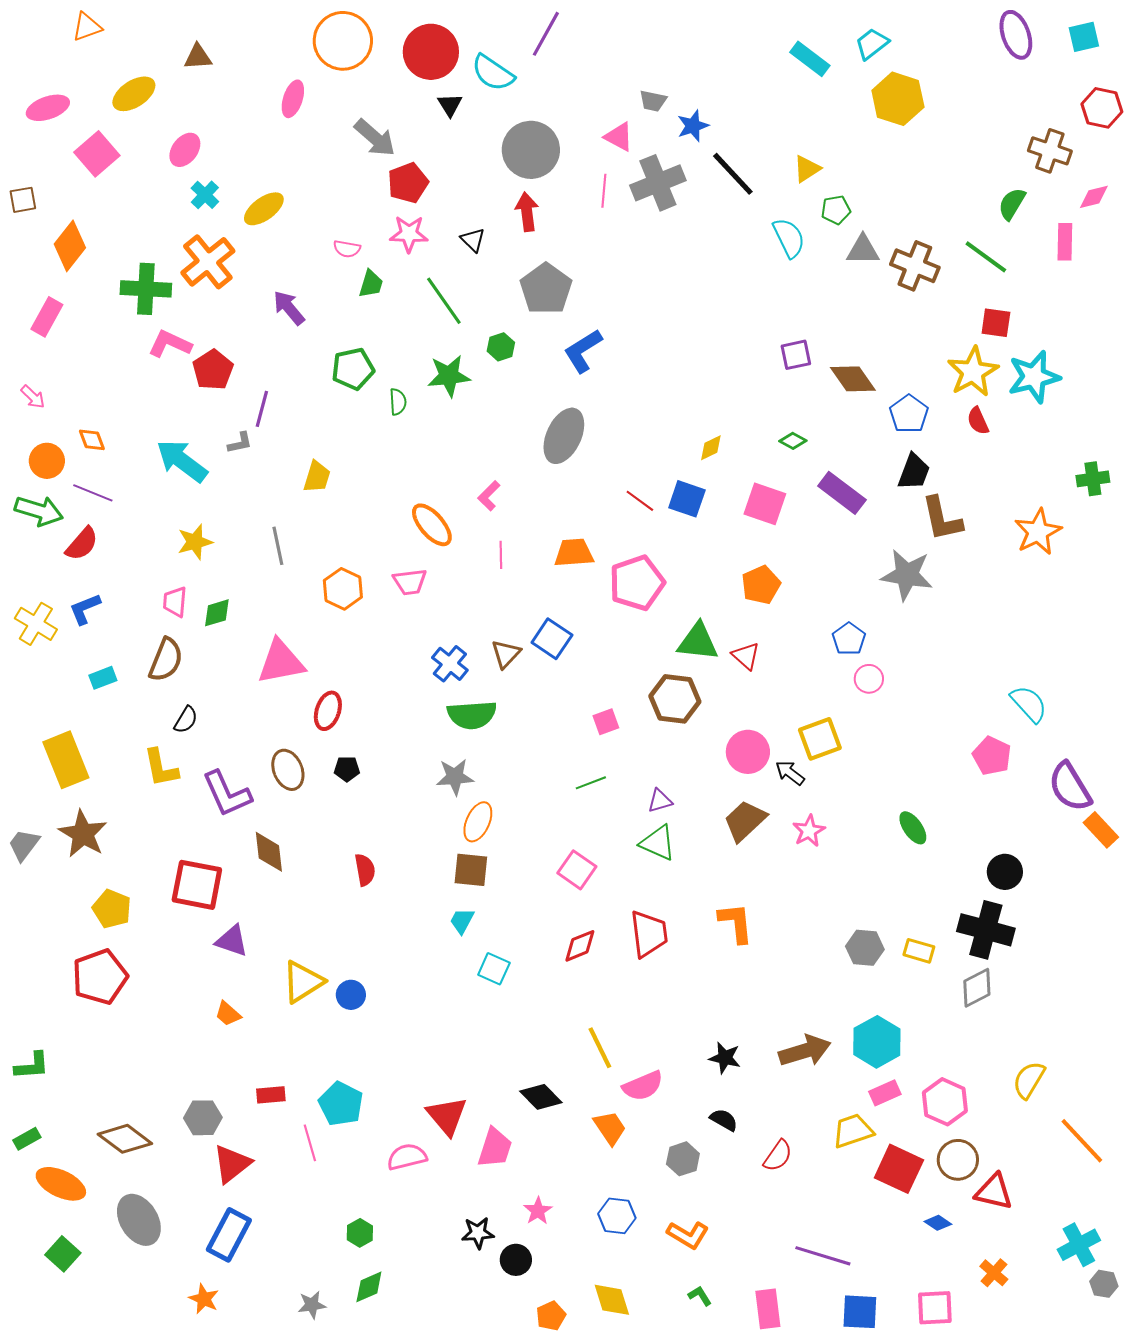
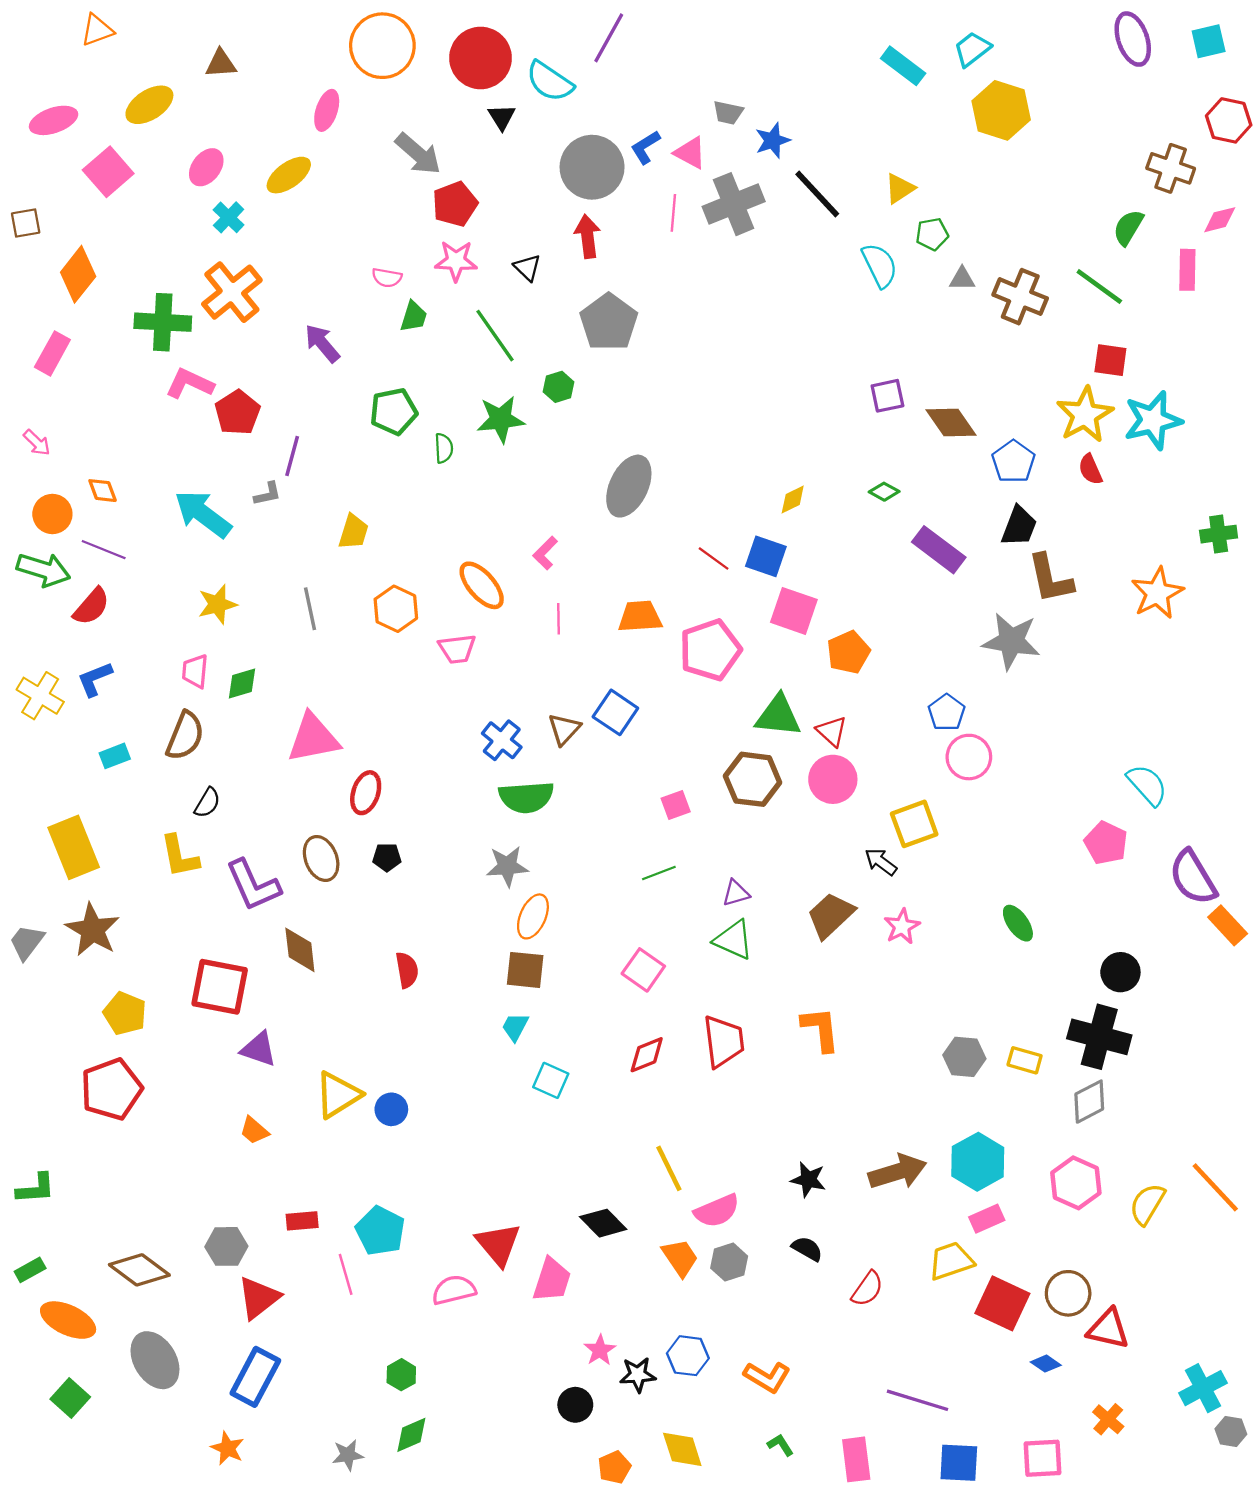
yellow ellipse: (264, 209) -> (289, 175), moved
gray triangle: (863, 250) -> (962, 279), size x0.7
blue L-shape: (583, 351) -> (646, 147), moved, size x0.7
pink square: (765, 504) -> (794, 611), moved
orange hexagon: (343, 589) -> (396, 609), moved
pink circle: (869, 679) -> (969, 757), size x1.4
pink circle: (748, 752) -> (833, 779), moved
pink hexagon: (945, 1102) -> (1076, 1183), moved
orange line: (1082, 1141) -> (1215, 1187), moved
gray hexagon: (683, 1159) -> (729, 1262), moved
black star: (478, 1233) -> (638, 1375), moved

